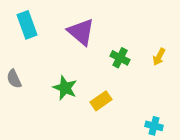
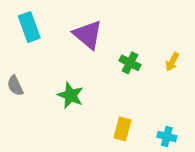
yellow rectangle: (101, 101) -> (122, 129), moved, turned -40

